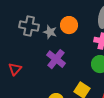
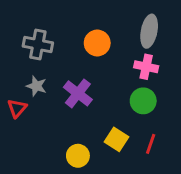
gray star: (50, 32) -> (36, 86), moved

